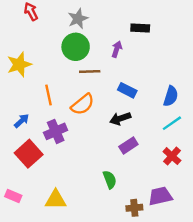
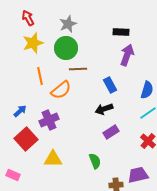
purple arrow: (117, 49) -> (127, 55), moved, size x1.5
yellow star: (19, 64) -> (33, 43), moved
blue rectangle: (127, 90) -> (110, 85), turned 35
orange line: (49, 95) -> (40, 76), moved
orange semicircle: (83, 104) -> (61, 90), moved
yellow triangle: (56, 200) -> (53, 159), moved

